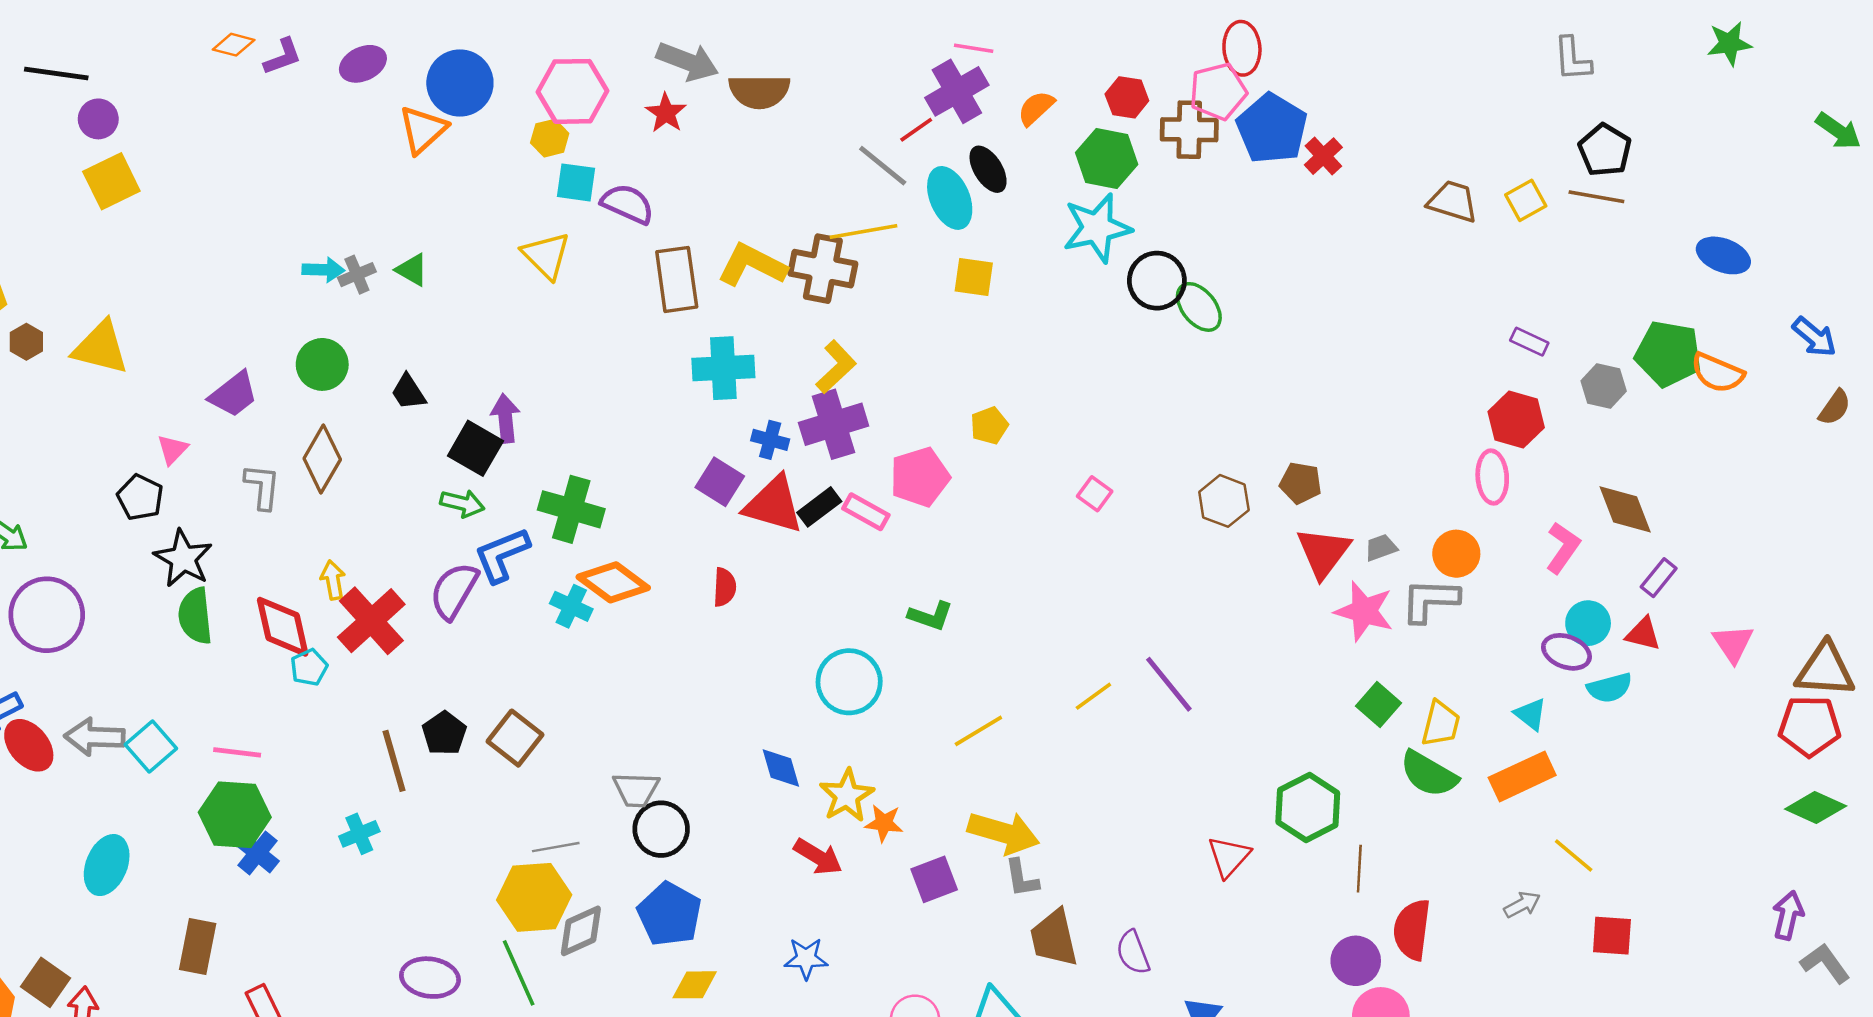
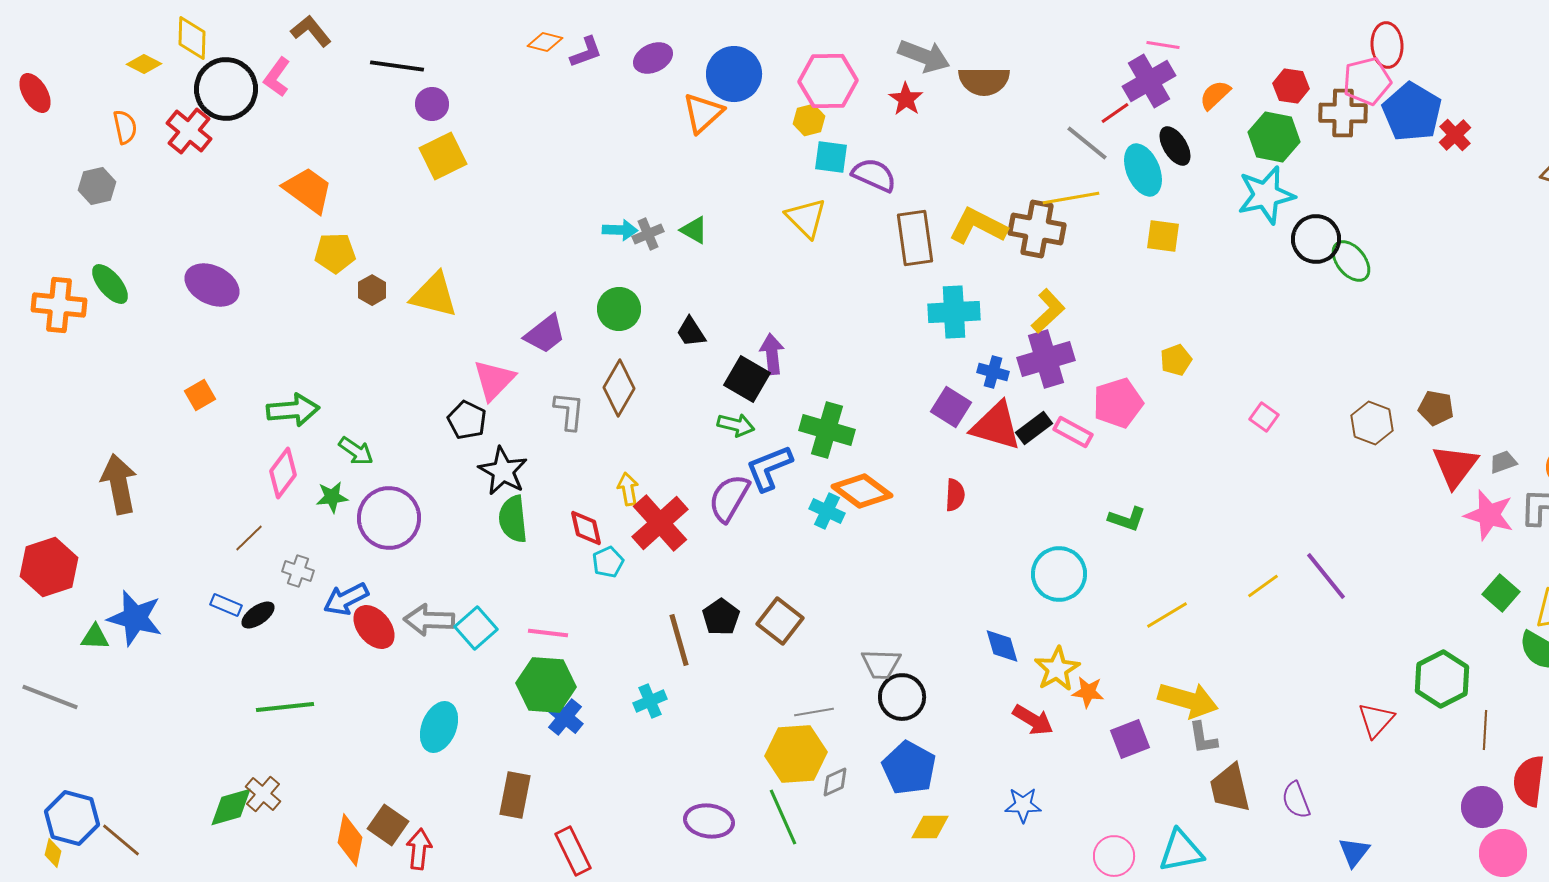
pink triangle: (172, 449) -> (494, 380), size x1.6
red diamond: (283, 627) -> (586, 528), size x0.7
gray diamond: (581, 931) -> (835, 782), size x0.7

